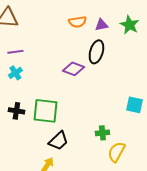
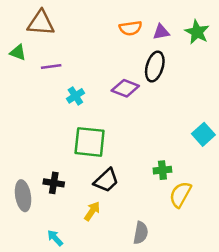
cyan cross: (15, 73) -> (75, 96), moved
cyan square: (134, 105) -> (203, 134), turned 36
black cross: (16, 111) -> (54, 183), moved

